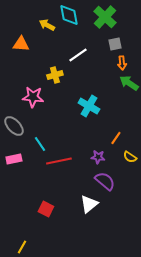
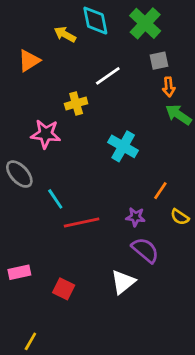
orange triangle: (21, 44) -> (29, 61), turned -36
pink rectangle: (14, 159) -> (19, 272), moved

